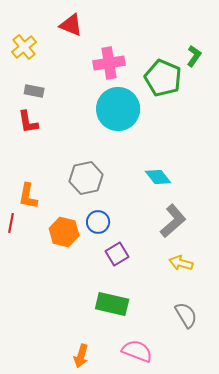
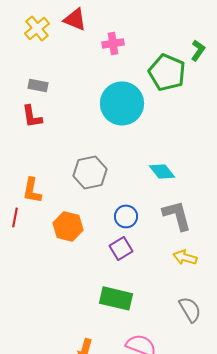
yellow cross: (24, 47) -> (37, 28), moved
pink cross: (109, 63) -> (113, 43), moved, size x0.7
gray L-shape: (173, 221) -> (177, 215), turned -64
blue circle: (98, 222) -> (126, 216), moved

